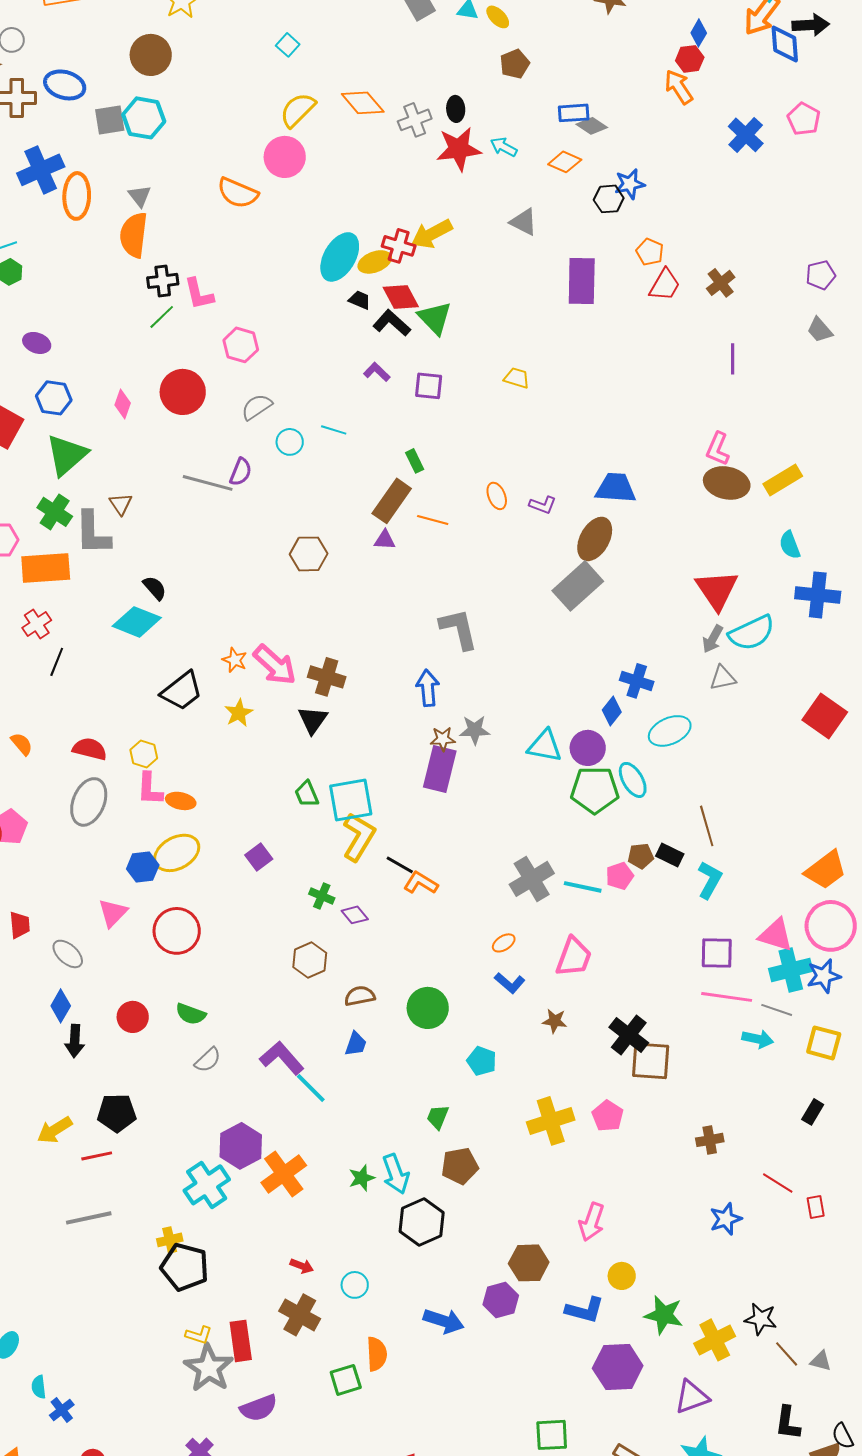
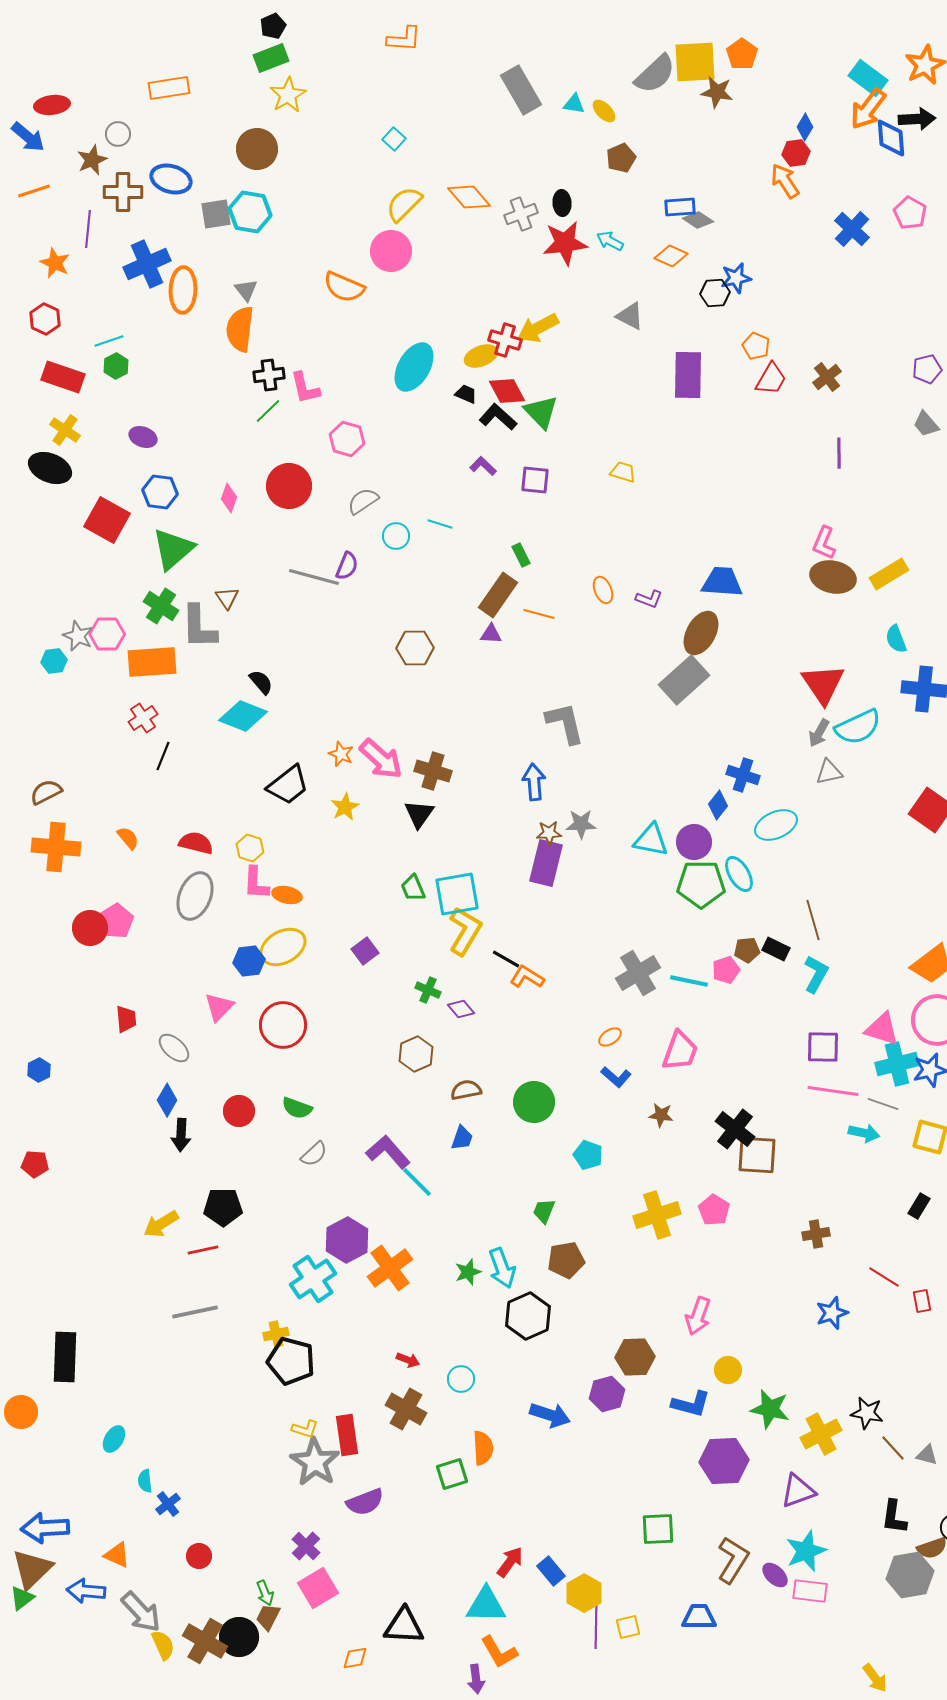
cyan ellipse: (340, 257) -> (414, 367), moved

